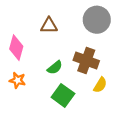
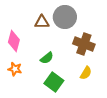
gray circle: (97, 20) -> (65, 17), moved
brown cross: (86, 60) -> (84, 44), moved

